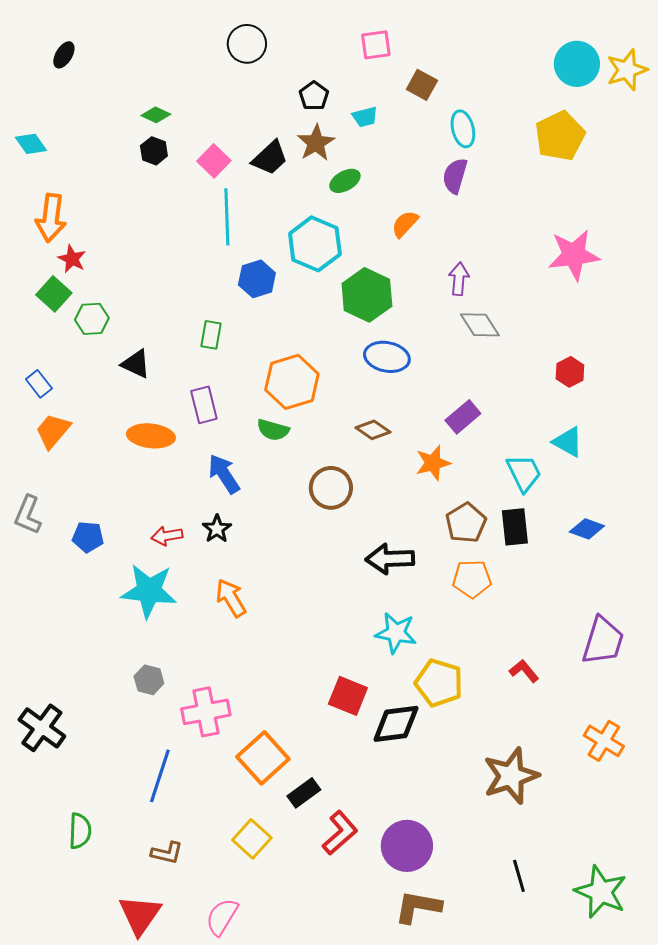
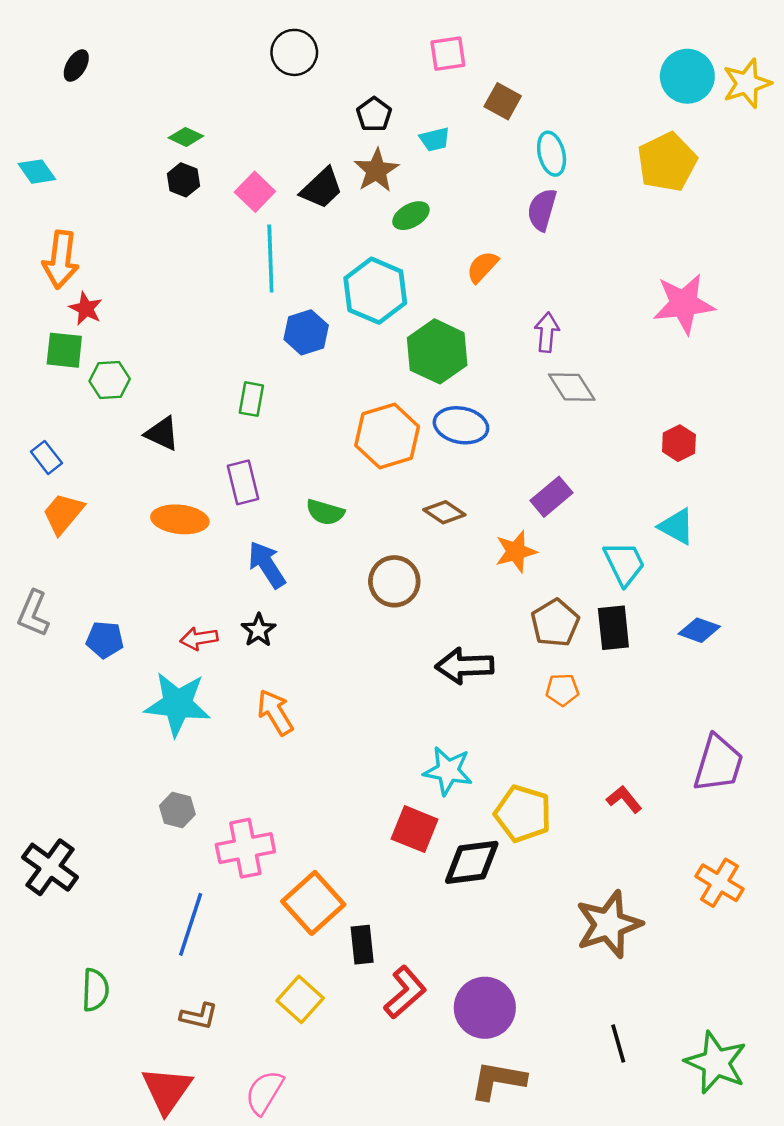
green square: (54, 294) -> (64, 350), turned -36
orange hexagon: (292, 382) -> (387, 436), moved
orange pentagon: (472, 579) -> (562, 690), size x0.7
cyan star: (396, 633) -> (448, 771), moved
black rectangle: (304, 793) -> (362, 945), turned -60

